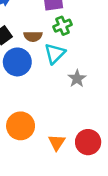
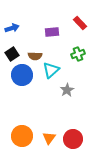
green cross: (63, 26) -> (78, 54), moved
orange circle: (21, 126) -> (22, 136), moved

